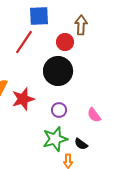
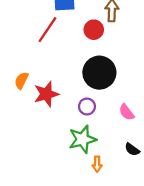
black circle: (58, 71) -> (99, 73), moved
black semicircle: (81, 144) -> (132, 149), moved

